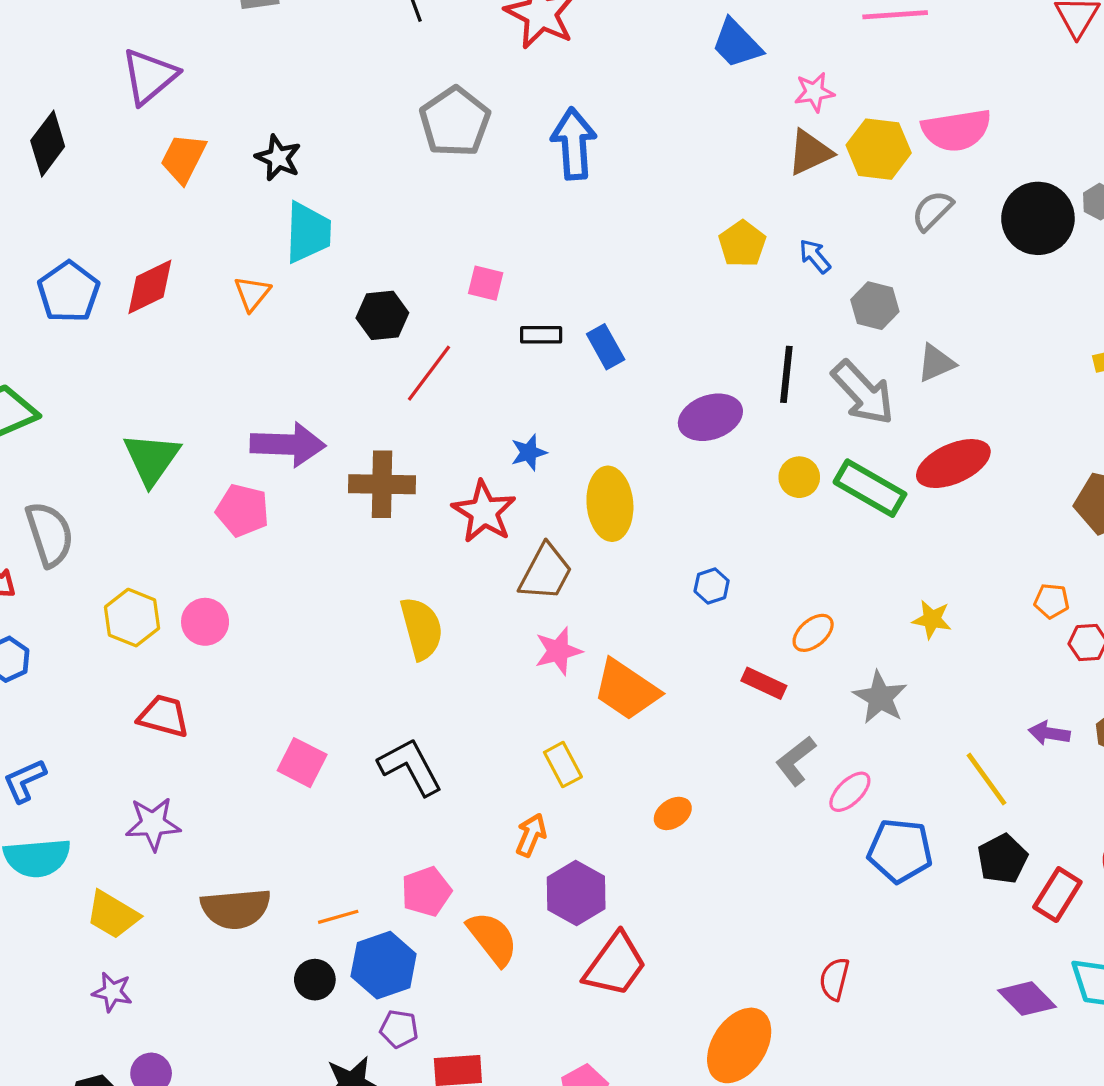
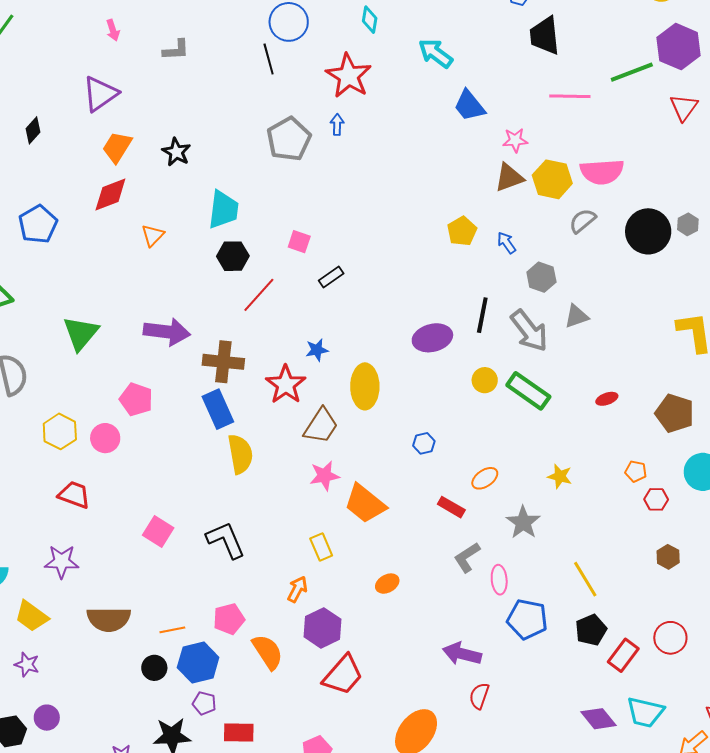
black diamond: (48, 144) -> (33, 130), size x0.7
blue arrow: (574, 144) -> (337, 125), moved, size x0.5
cyan trapezoid: (308, 232) -> (223, 210), moved
red diamond: (150, 287) -> (110, 194), moved
black rectangle: (541, 335) -> (331, 277), turned -40
blue rectangle: (606, 347) -> (218, 409), moved, size x1.4
red ellipse: (953, 464) -> (607, 399), moved, size x0.5
pink pentagon: (242, 510) -> (136, 399), moved
purple arrow: (1049, 733) -> (462, 654), moved, size x1.5
pink ellipse: (850, 792) -> (499, 580), turned -56

